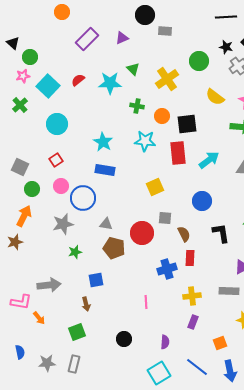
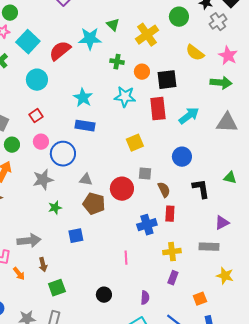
red semicircle: (78, 80) -> (60, 51), moved, size x1.6
brown arrow: (86, 304) -> (43, 265), moved

